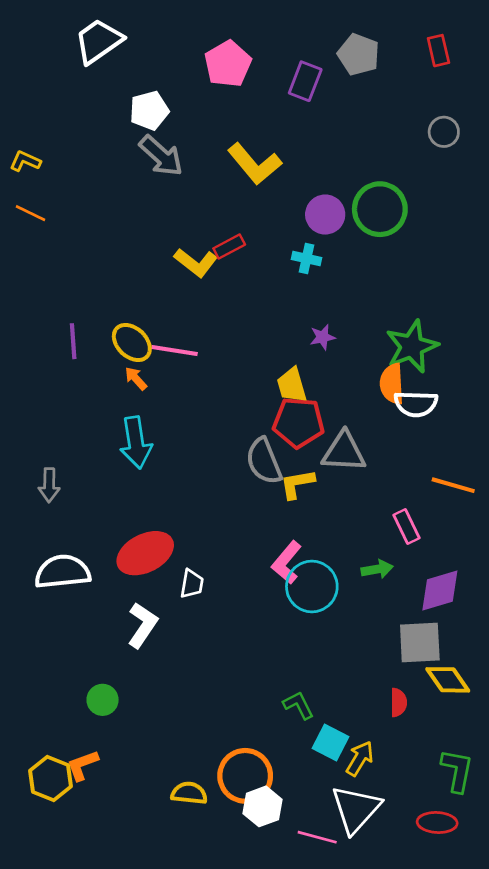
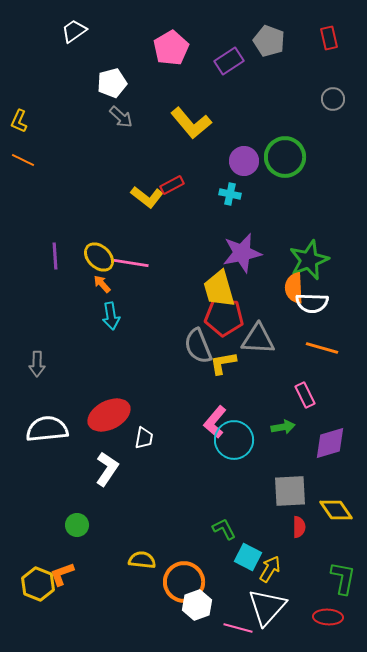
white trapezoid: (99, 41) -> (74, 31), size x0.7
purple rectangle: (305, 81) -> (229, 61), turned 36
gray arrow: (161, 156) -> (121, 117), size x0.7
yellow L-shape: (25, 161) -> (19, 121), turned -90
purple star: (322, 337) -> (242, 253), size x2.0
yellow trapezoid: (292, 385) -> (219, 289), size x1.4
cyan arrow: (136, 442) -> (111, 316), moved, size x0.7
orange line: (453, 485) -> (322, 348), moved
gray square: (420, 642) -> (290, 491), moved
yellow semicircle: (189, 793) -> (142, 560), moved

